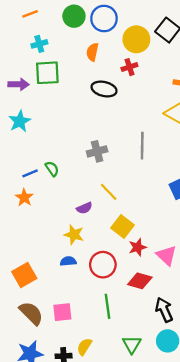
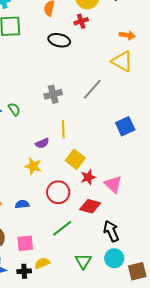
gray line: (142, 146) -> (92, 89), turned 40
yellow line: (109, 192) -> (63, 129), turned 42
blue semicircle: (68, 261) -> (22, 204), moved
green line: (107, 306) -> (62, 228), turned 60
pink square: (62, 312) -> (25, 243), moved
yellow semicircle: (84, 347) -> (42, 263), turned 35

